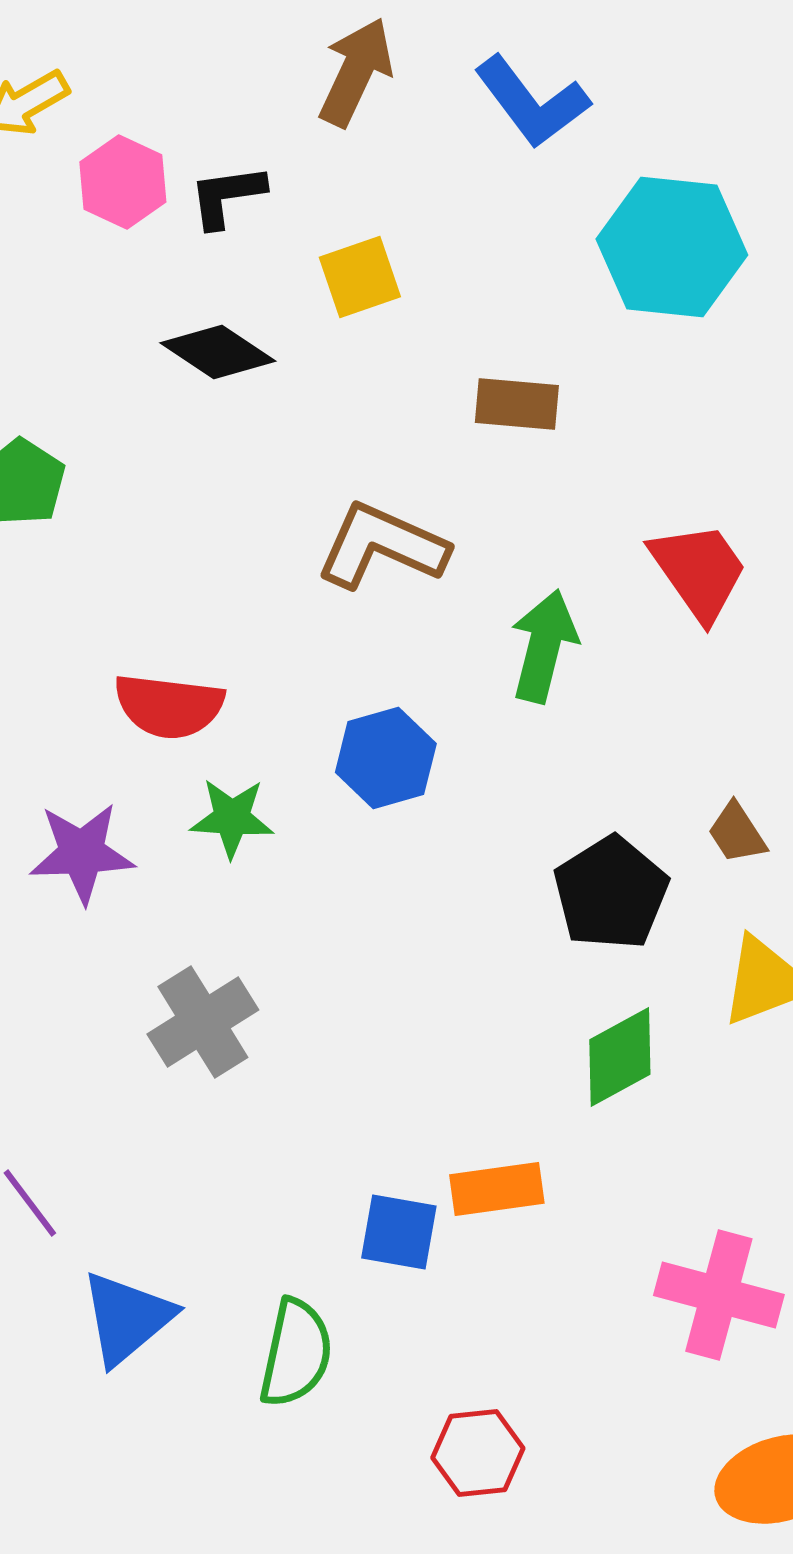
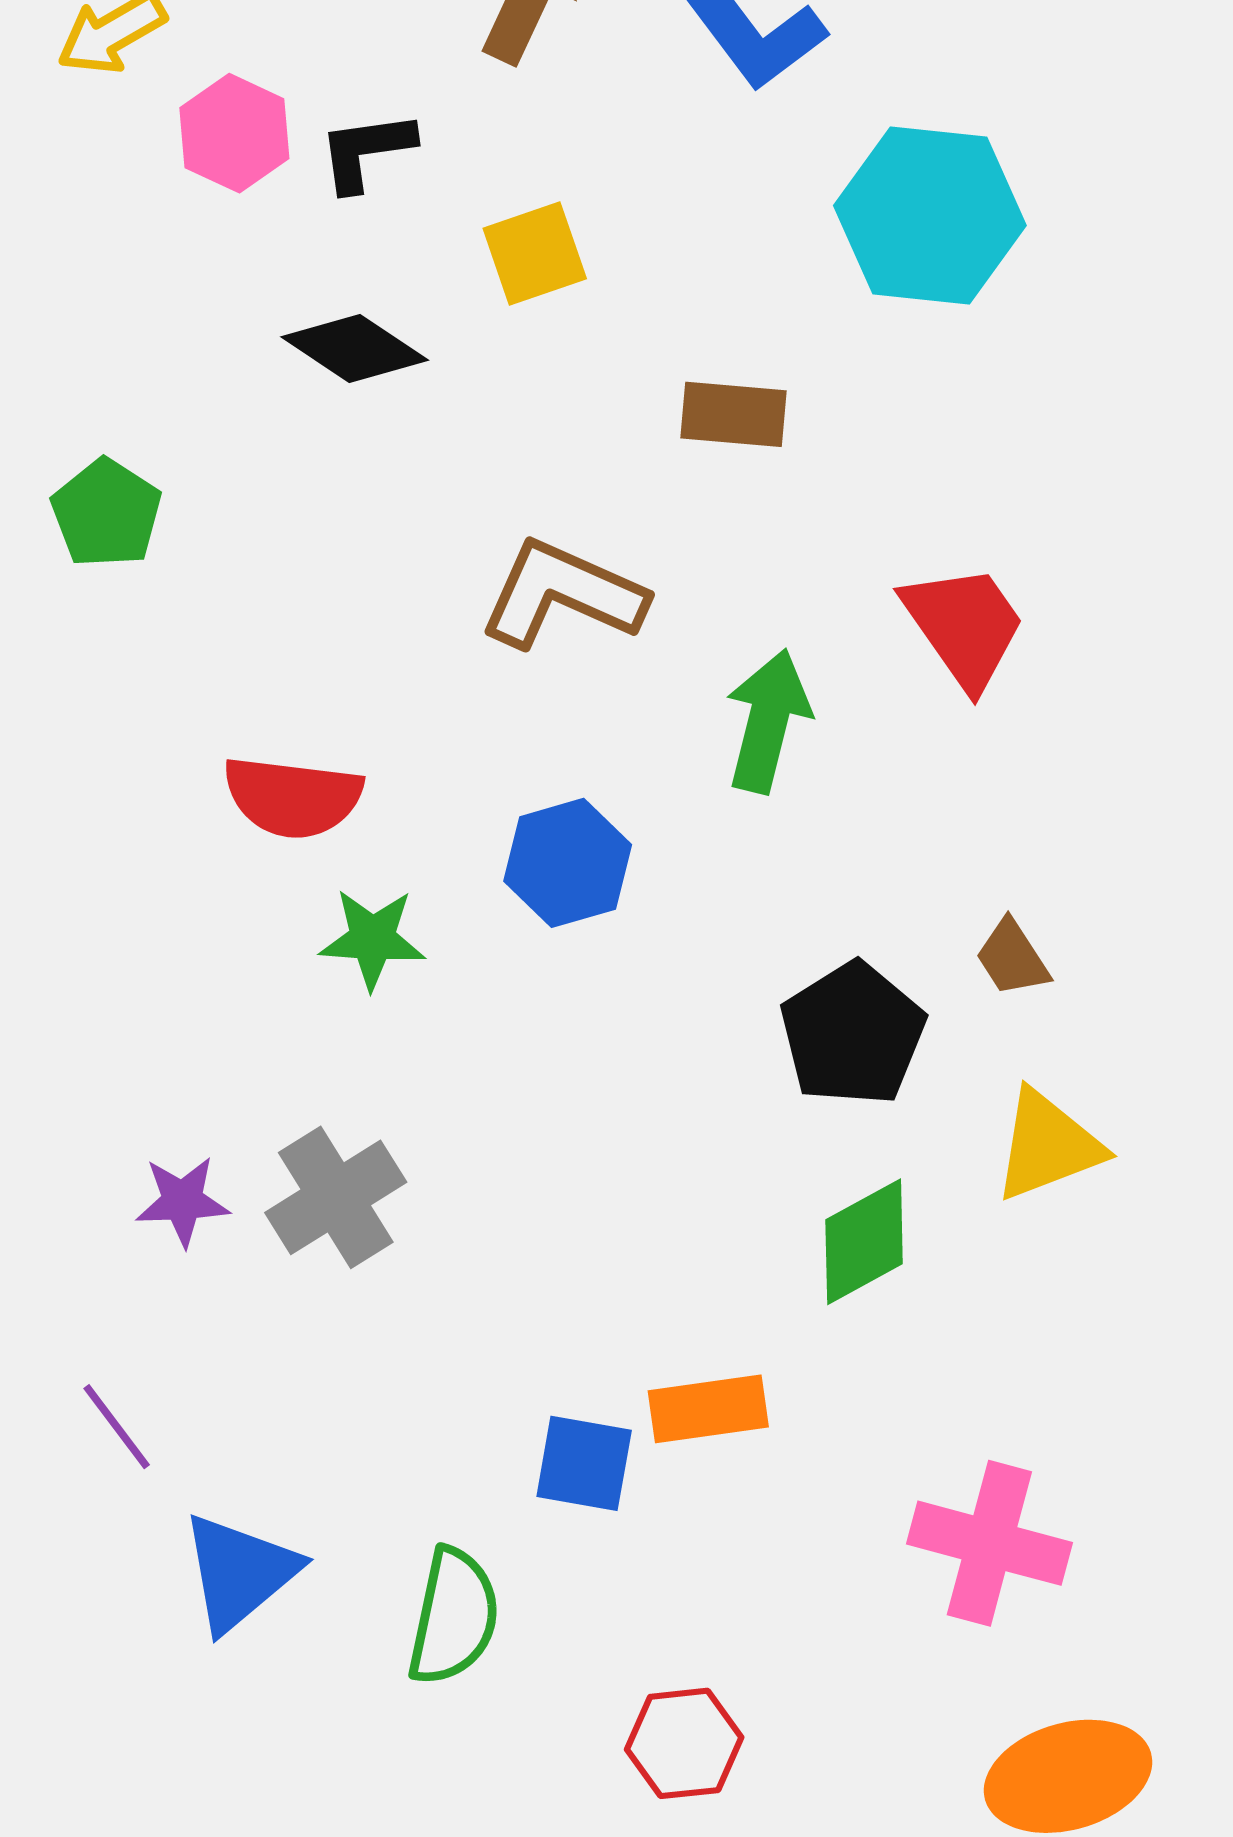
purple star: (82, 853) -> (182, 1201), moved, size x0.7

